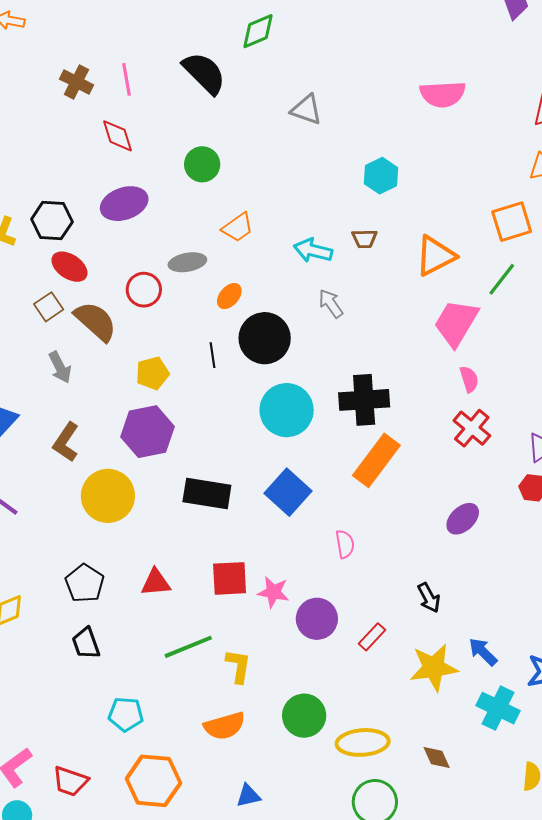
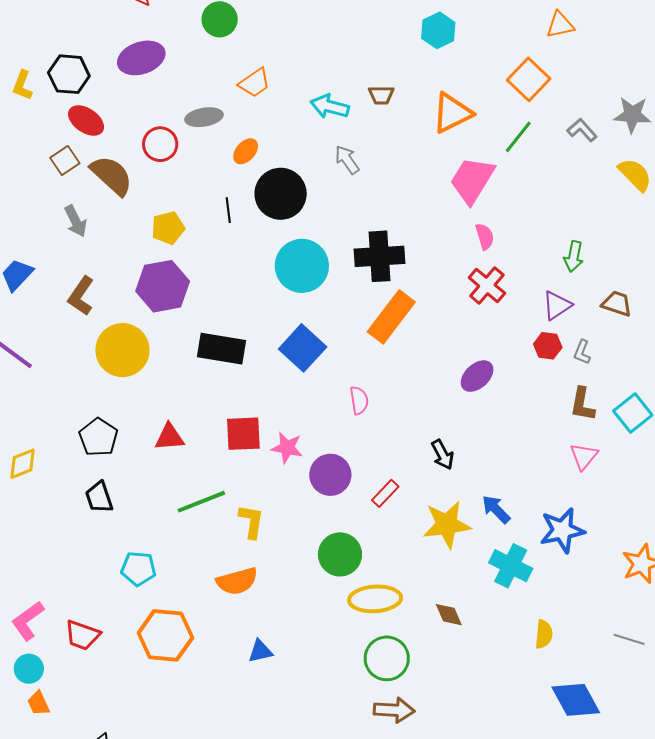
cyan hexagon: (381, 176) -> (438, 30), moved
orange square: (512, 222) -> (529, 79), turned -30
green circle: (304, 716) -> (340, 554), moved

